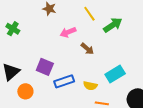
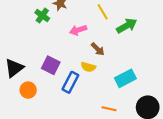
green cross: (13, 29) -> (42, 15), moved
blue rectangle: (64, 81) -> (70, 82), turned -48
yellow semicircle: (90, 86) -> (88, 67), moved

